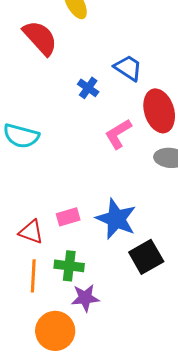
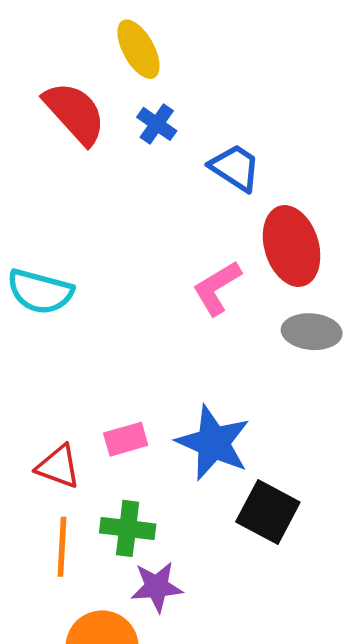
blue cross: (88, 88) -> (157, 124), moved
black square: (146, 257) -> (268, 512), turned -32

